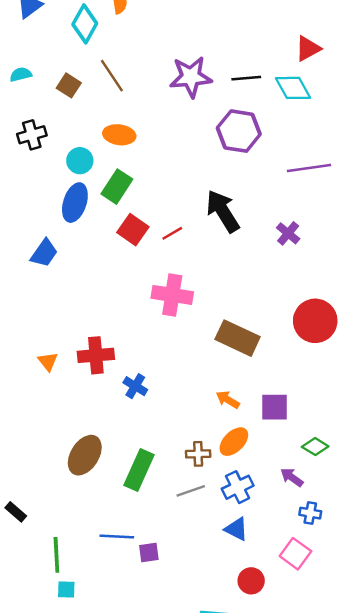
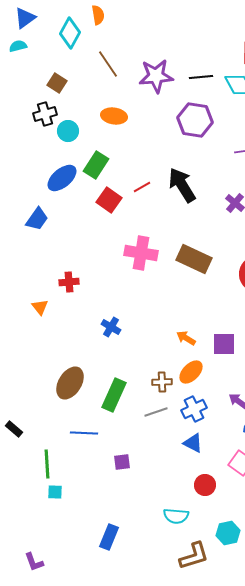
cyan semicircle: (21, 74) -> (18, 46), moved
brown line: (112, 76) -> (108, 64), moved
black cross: (32, 135) -> (45, 114), moved
orange ellipse: (119, 135) -> (114, 116), moved
cyan circle: (80, 161) -> (68, 131), moved
blue ellipse: (75, 203) -> (62, 178), turned 32
red line: (172, 233) -> (142, 187), moved
brown rectangle: (238, 338) -> (194, 259), moved
red cross: (96, 355) -> (69, 282), moved, size x0.7
blue line: (117, 536) -> (84, 433), moved

